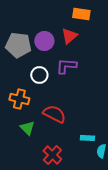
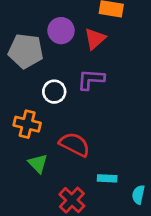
purple circle: (44, 41) -> (61, 31), moved
cyan rectangle: (87, 138) -> (107, 178), moved

